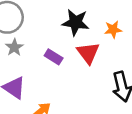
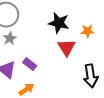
purple rectangle: (54, 57) -> (30, 64), moved

